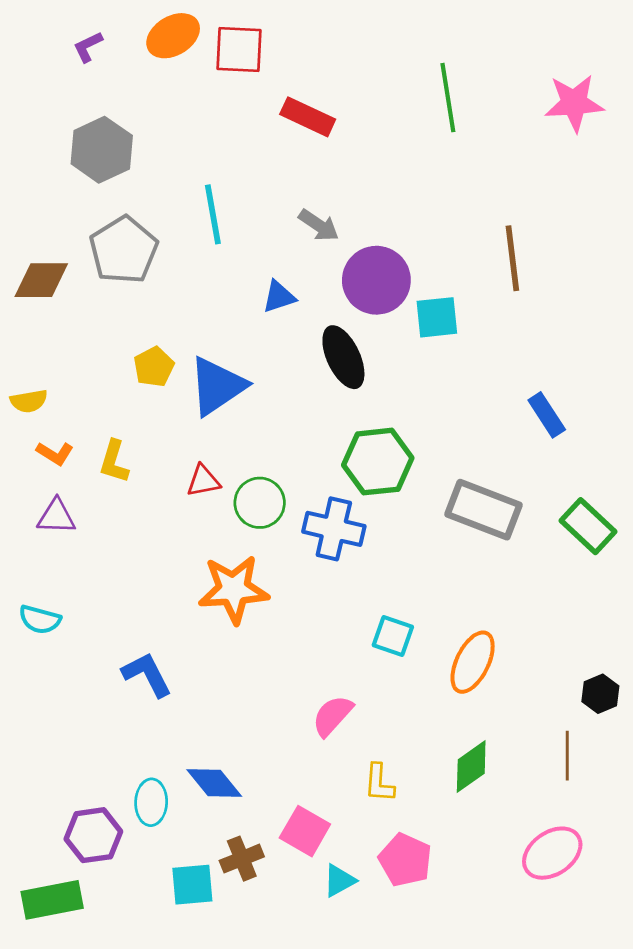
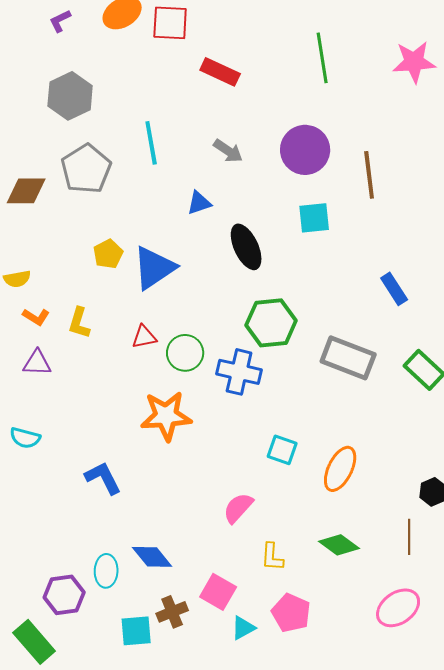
purple circle: (376, 280) -> (305, 150), moved
green diamond: (471, 767) -> (339, 545), turned 72
green rectangle: (52, 900) -> (34, 642), turned 60

